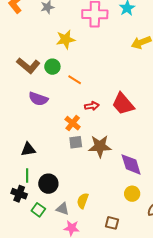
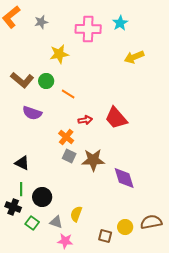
gray square: (76, 142) -> (69, 156), turned 32
black triangle: (28, 149) -> (22, 163), turned 35
yellow circle: (132, 194) -> (125, 227), moved

